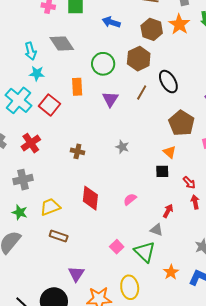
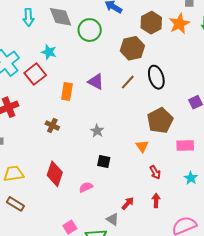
green circle: (103, 64) -> (90, 30), moved
cyan star: (37, 73) -> (49, 52), moved
orange rectangle: (77, 87) -> (67, 91), moved
purple triangle: (110, 99) -> (96, 82), turned -48
black square: (162, 171) -> (104, 161), moved
red arrow: (189, 183) -> (155, 172), moved
pink semicircle: (130, 199) -> (86, 187), moved

